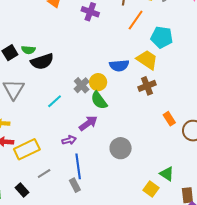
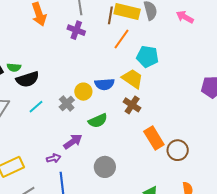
yellow circle: (98, 82) -> (83, 92), moved
brown cross: (147, 86) -> (132, 105), turned -36
green semicircle: (99, 100) -> (98, 121), moved, turned -78
cyan line: (55, 101) -> (36, 107), moved
orange rectangle: (169, 119) -> (154, 138), size x1.6

